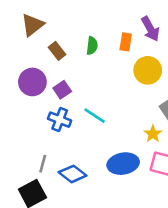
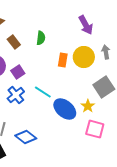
orange rectangle: (126, 42) -> (63, 60), moved
blue cross: (60, 120) -> (16, 95), turned 30
blue ellipse: (123, 164) -> (65, 109), moved, turned 50

